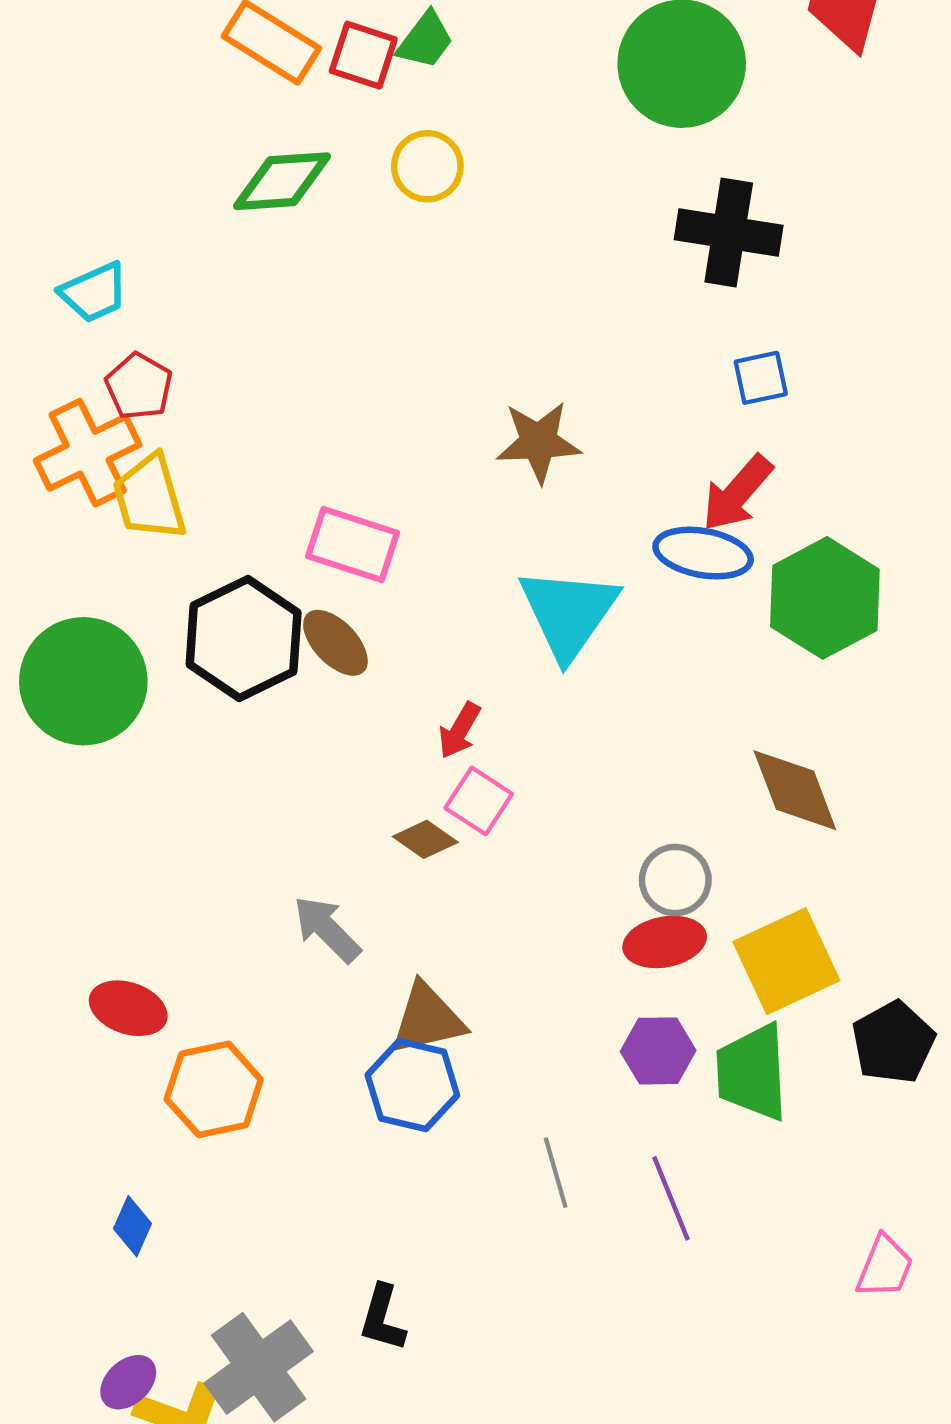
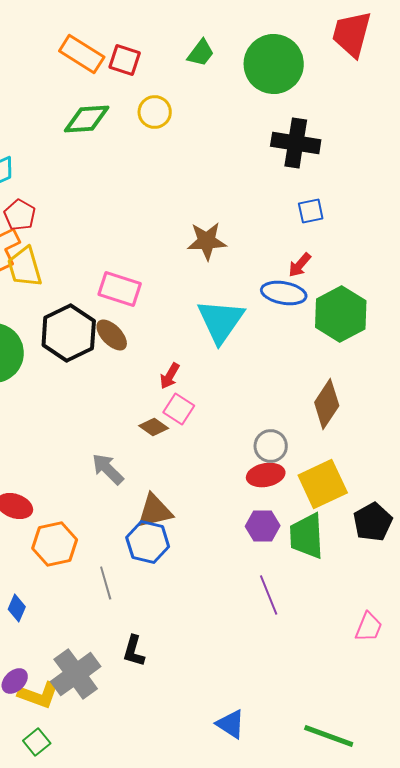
green trapezoid: (425, 40) -> (201, 53), moved
red arrow: (737, 493) -> (300, 265), size x0.7
brown diamond: (795, 790) -> (327, 404), turned 54
gray line: (556, 1173) -> (106, 583), moved

